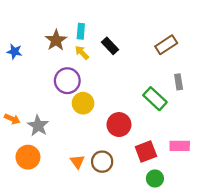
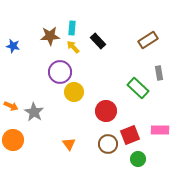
brown star: (56, 40) -> (50, 36), turned 30
orange circle: (28, 157) -> (13, 140), moved
brown circle: (102, 162) -> (108, 144), moved

